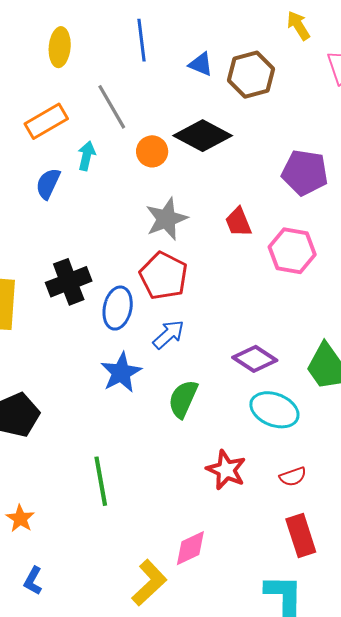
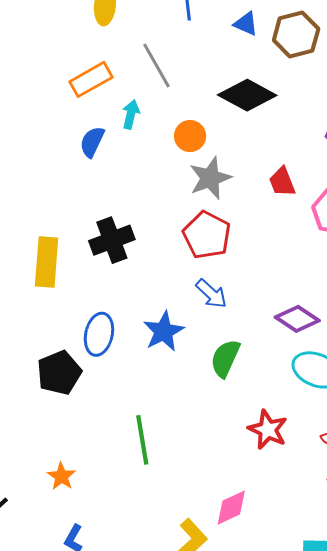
orange circle: (152, 151) -> (190, 136), moved
blue ellipse: (118, 308) -> (99, 334), moved
blue arrow: (169, 334) -> (211, 294), turned 84

